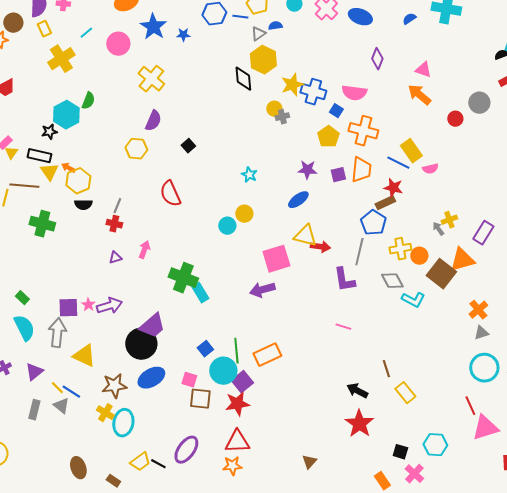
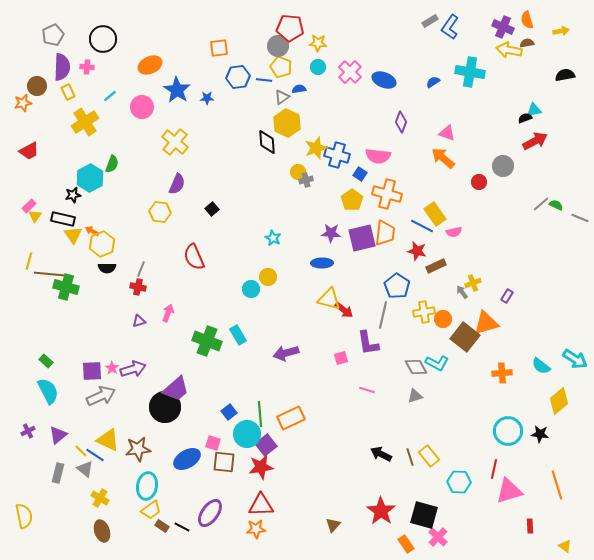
purple square: (338, 175) -> (362, 238), size x1.8
brown line: (24, 186) -> (49, 274), moved
blue ellipse: (298, 200) -> (322, 263), turned 35
brown rectangle: (385, 203) -> (436, 266), moved
purple rectangle: (483, 233) -> (507, 296), size x0.6
red arrow: (320, 247) -> (344, 310), turned 30
pink square: (276, 259) -> (341, 358), moved, size x0.5
gray diamond: (392, 281) -> (416, 367), moved
cyan rectangle: (200, 293) -> (238, 335), moved
orange cross: (478, 310) -> (502, 373), turned 36
gray arrow: (57, 333) -> (101, 396), moved, turned 60
gray triangle: (481, 333) -> (415, 396), moved
yellow triangle: (84, 356) -> (108, 440), moved
brown line: (386, 369) -> (410, 457), moved
blue ellipse: (151, 378) -> (187, 459), moved
red line: (470, 406) -> (494, 469), turned 36
yellow cross: (105, 413) -> (100, 498), moved
red star: (359, 424) -> (381, 511), moved
cyan hexagon: (435, 445) -> (459, 482), moved
black square: (400, 452) -> (424, 515), size x1.8
yellow trapezoid: (140, 462) -> (151, 510), moved
brown rectangle: (113, 481) -> (162, 526), moved

